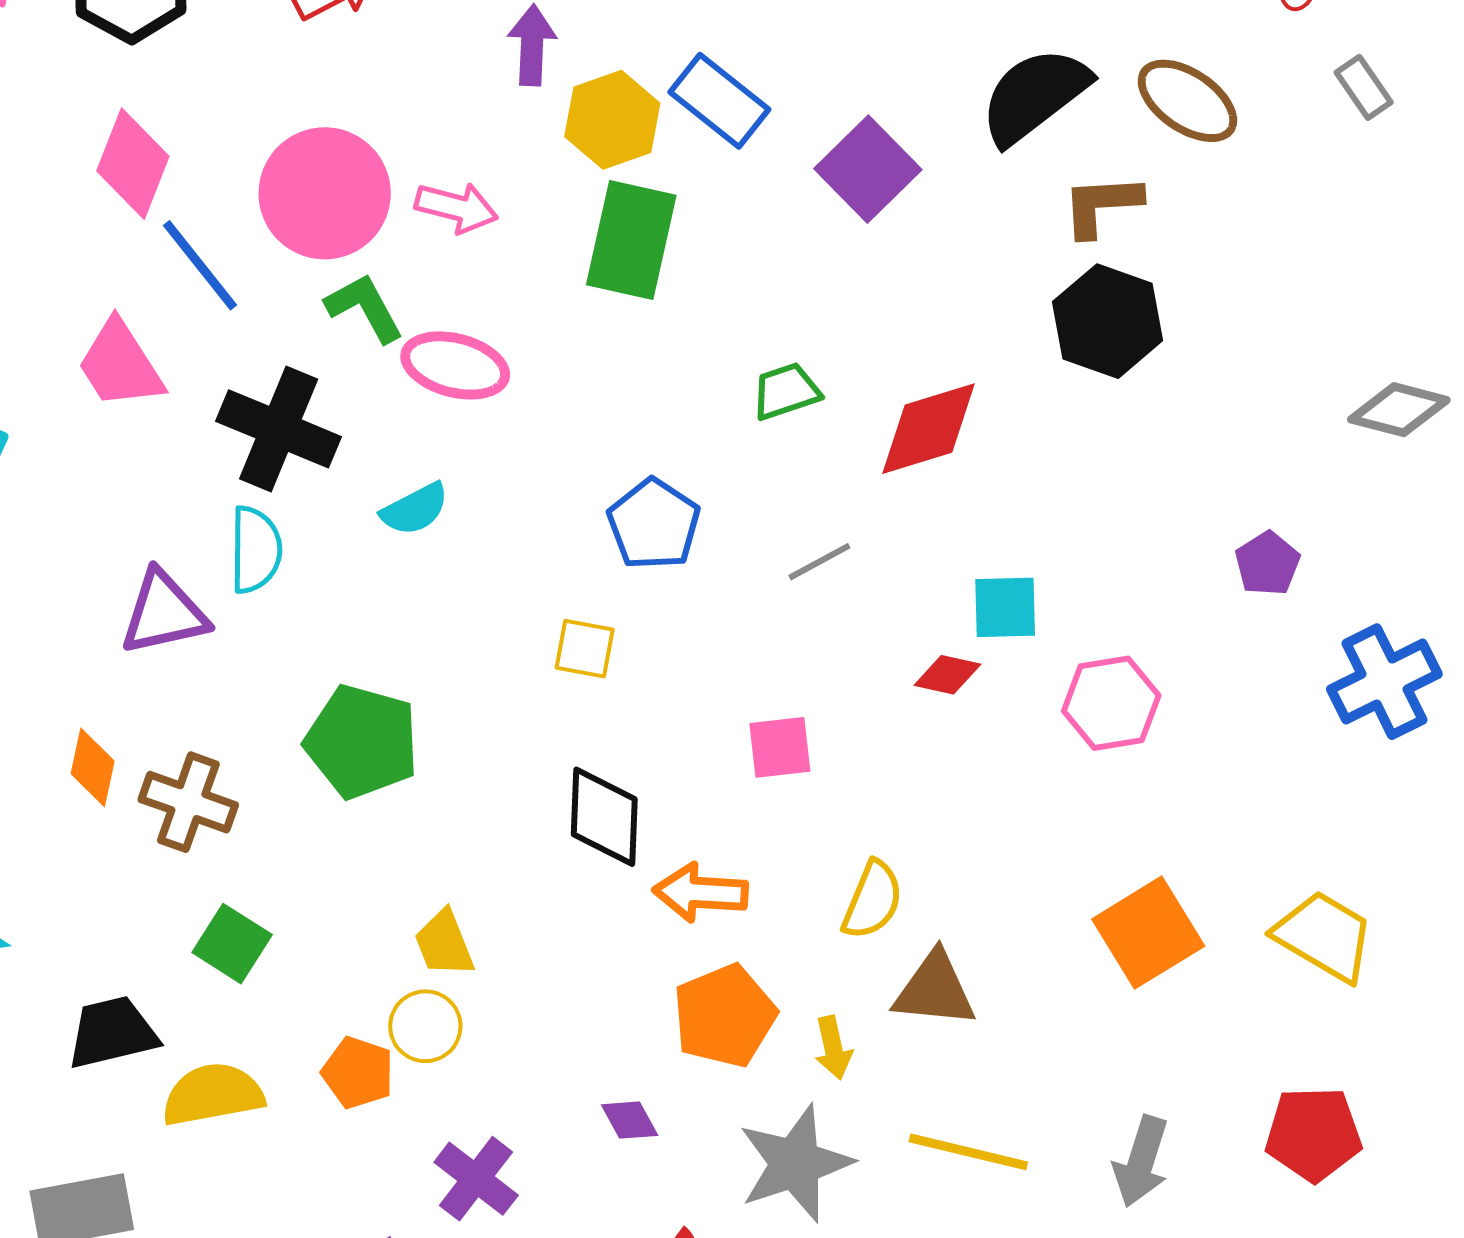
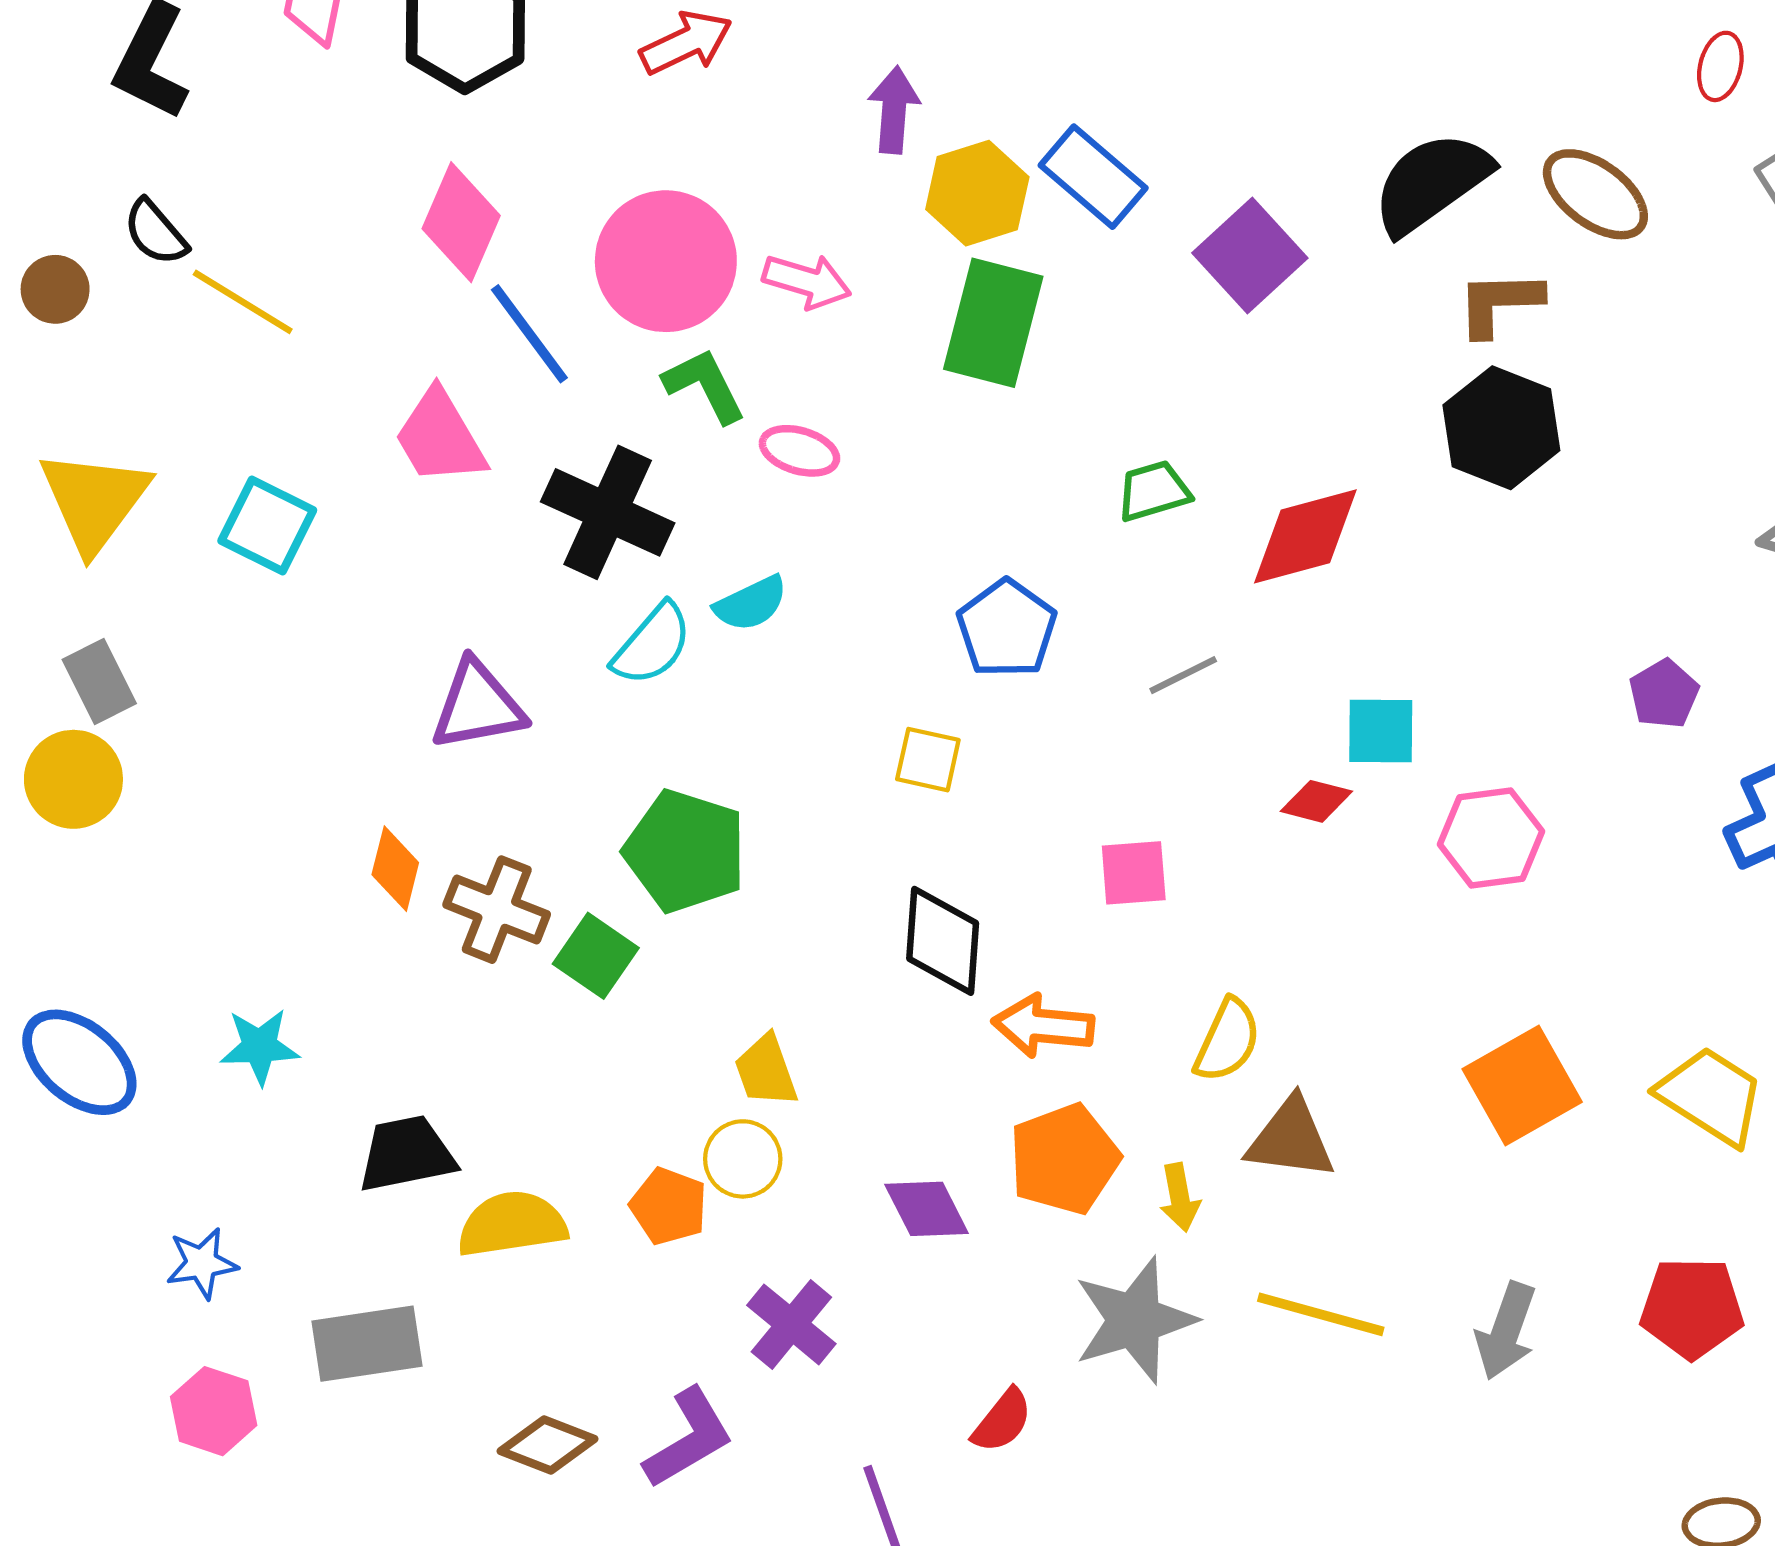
pink ellipse: (455, 365) -> (799, 451), size x0.7
cyan semicircle: (256, 550) -> (652, 644), moved, turned 38
green square: (232, 944) -> (596, 956), moved
purple diamond: (630, 1120) -> (927, 1209), moved, size x1.4

